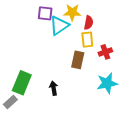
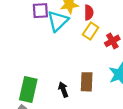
yellow rectangle: (87, 40) -> (91, 31), turned 49
brown rectangle: (78, 60) -> (87, 82), moved

